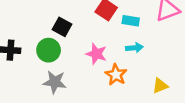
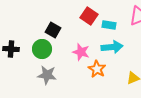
cyan arrow: (134, 48) -> (112, 47), size x1.5

